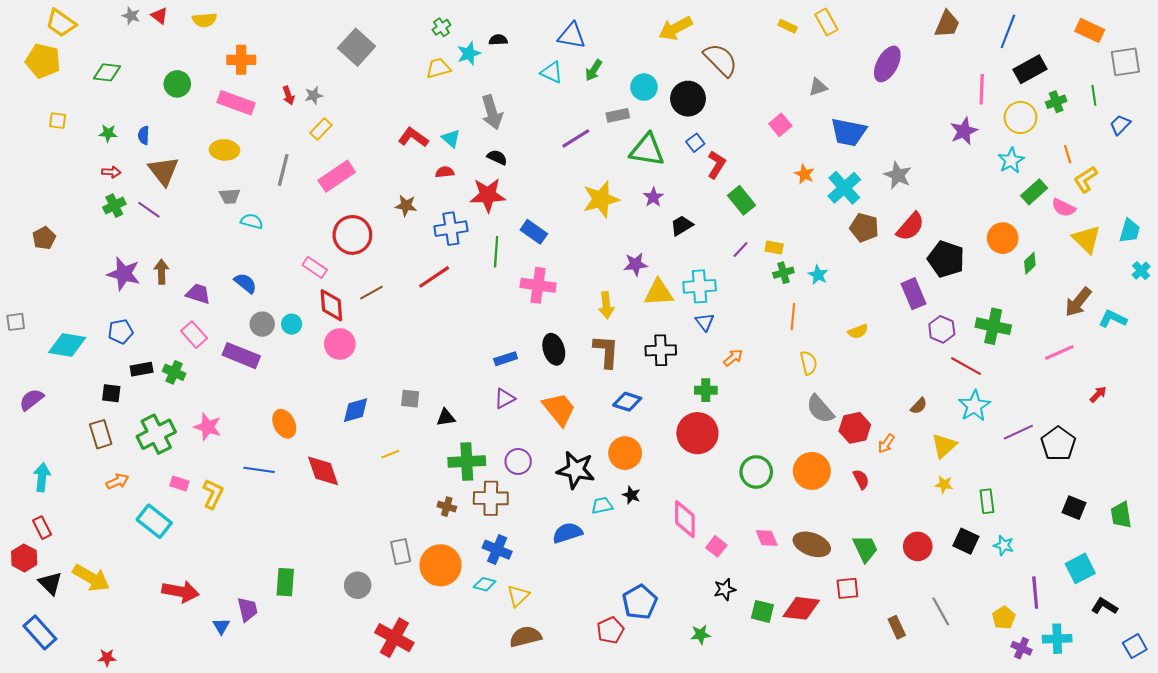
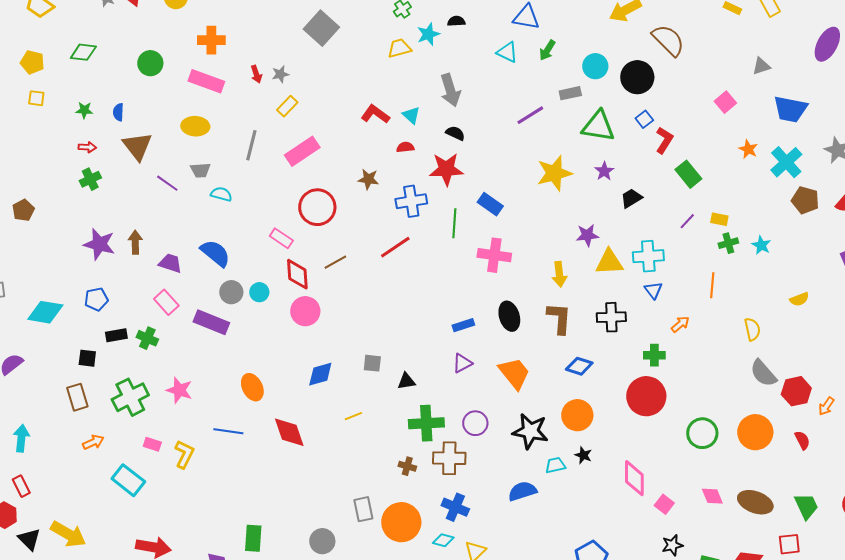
yellow pentagon: (43, 61) -> (32, 62), moved, size x0.7
purple line: (149, 210) -> (167, 183), moved
blue semicircle: (245, 283) -> (215, 253), size x1.4
orange line: (793, 317) -> (712, 285), moved

